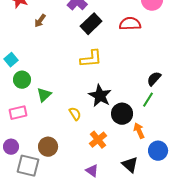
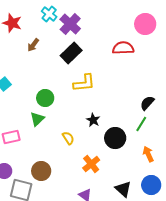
black rectangle: (91, 24) -> (71, 53), moved
green circle: (22, 80) -> (45, 98), moved
black star: (100, 96) -> (93, 120), size x0.6
orange arrow: (139, 131) -> (148, 154), moved
blue circle: (158, 151) -> (151, 185), moved

